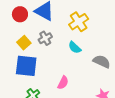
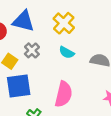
pink semicircle: (63, 83) -> (64, 94), size x1.6

